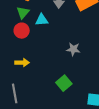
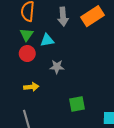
gray star: (73, 49) -> (57, 67), moved
green square: (64, 83) -> (77, 104), turned 35

